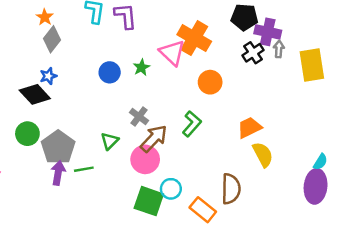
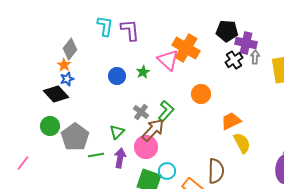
orange star: (45, 17) -> (64, 65), moved
orange circle: (210, 82) -> (201, 94), moved
green L-shape: (192, 124) -> (166, 111), moved
purple arrow: (58, 173) -> (120, 158), moved

